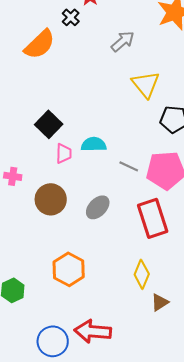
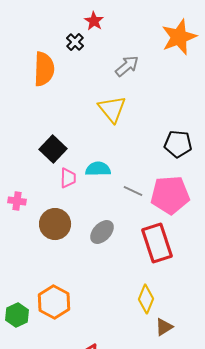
orange semicircle: (40, 44) -> (44, 69), turned -44
yellow triangle: (146, 84) -> (112, 109), moved
orange hexagon: (69, 269) -> (54, 302), moved

